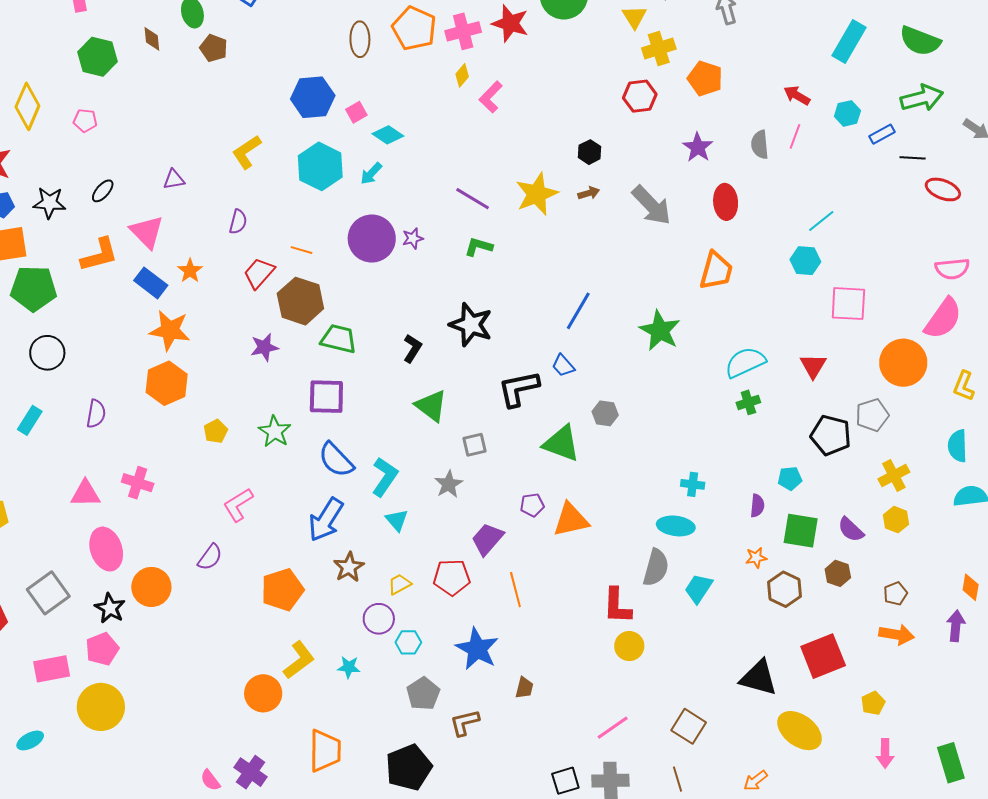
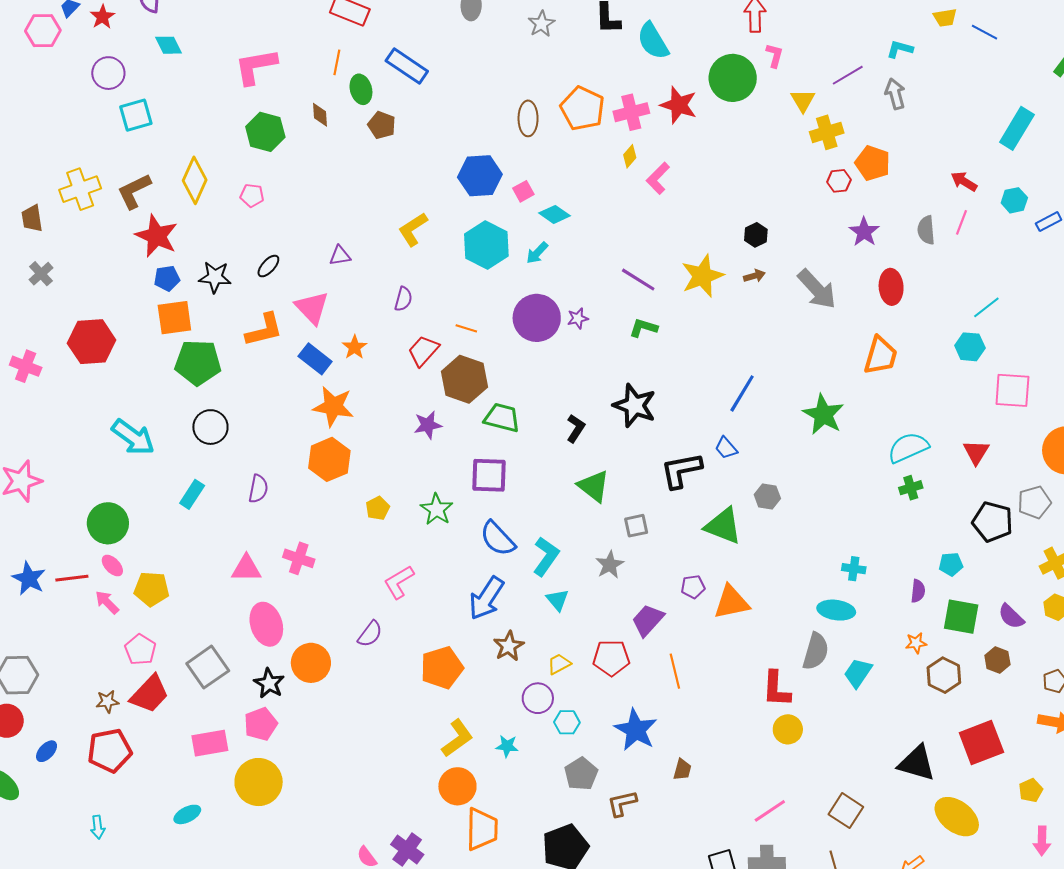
red hexagon: (640, 96) -> (839, 181), moved, size x0.7
orange circle: (263, 693) -> (457, 786), moved

